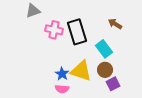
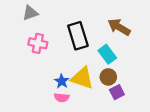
brown arrow: (115, 24) -> (119, 27), size x1.5
pink cross: (54, 30) -> (38, 43), moved

